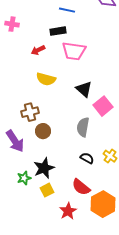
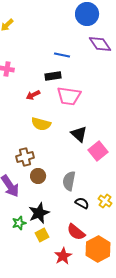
gray semicircle: (83, 127) -> (69, 181), moved

